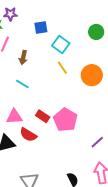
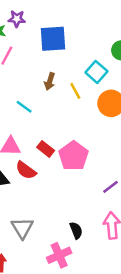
blue square: (41, 27) -> (53, 39), size x1.6
cyan square: (61, 45) -> (96, 72), moved
brown arrow: (23, 58) -> (50, 81), moved

